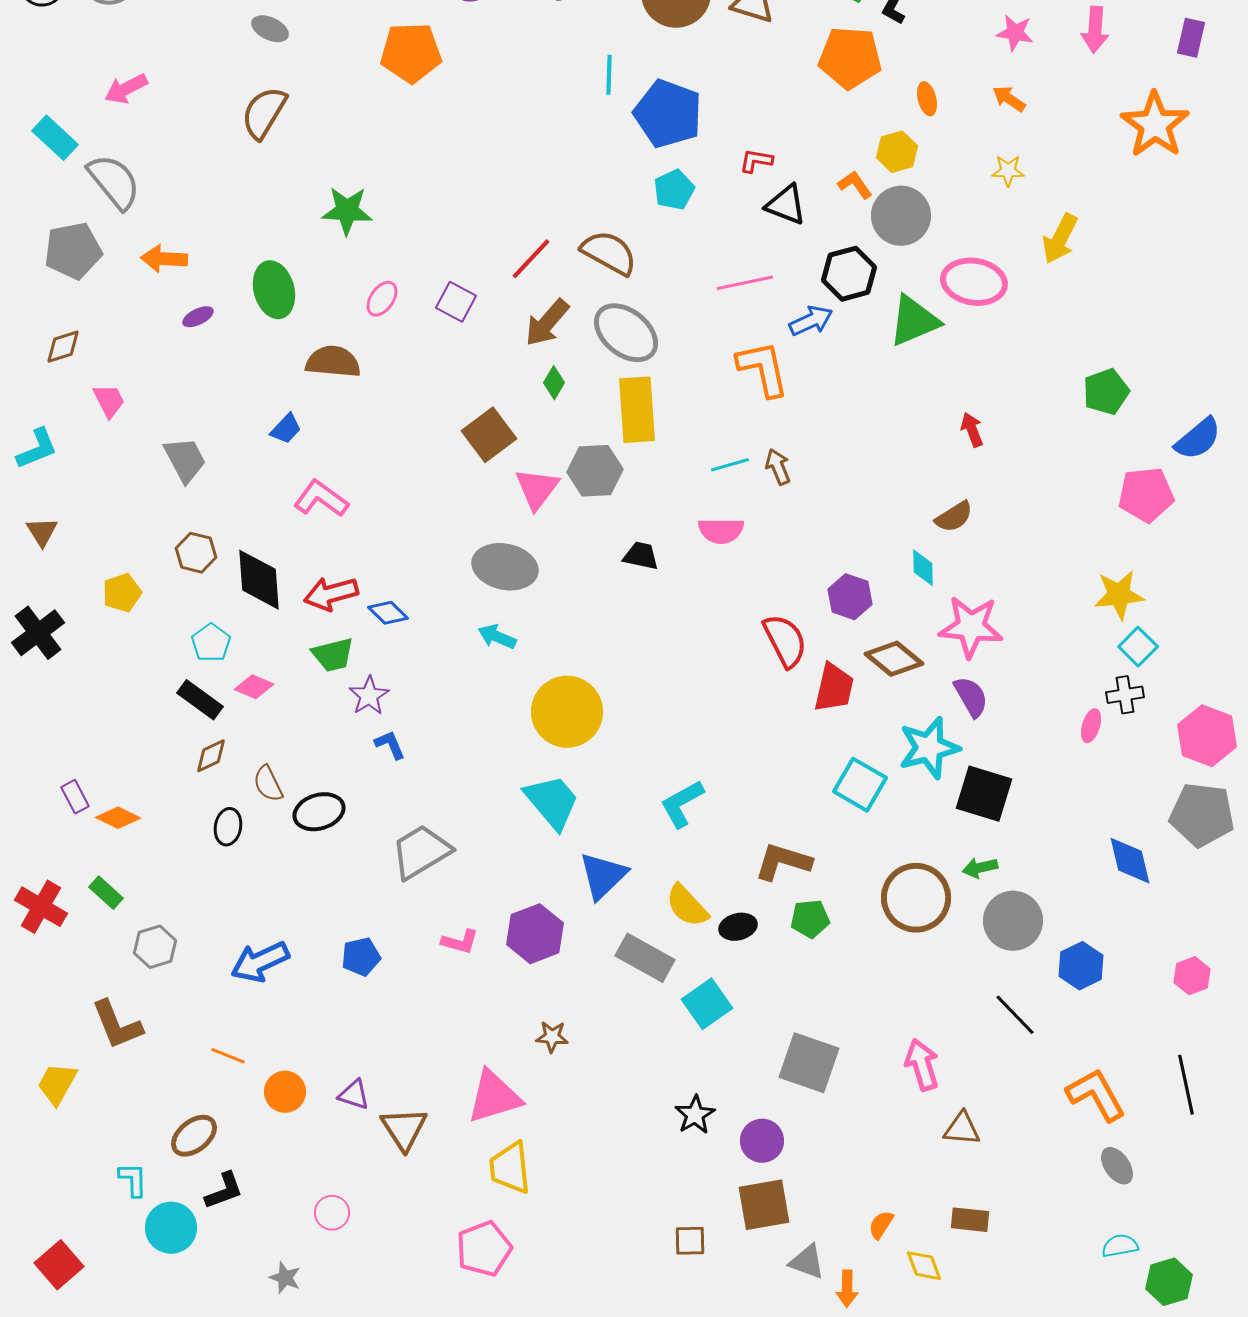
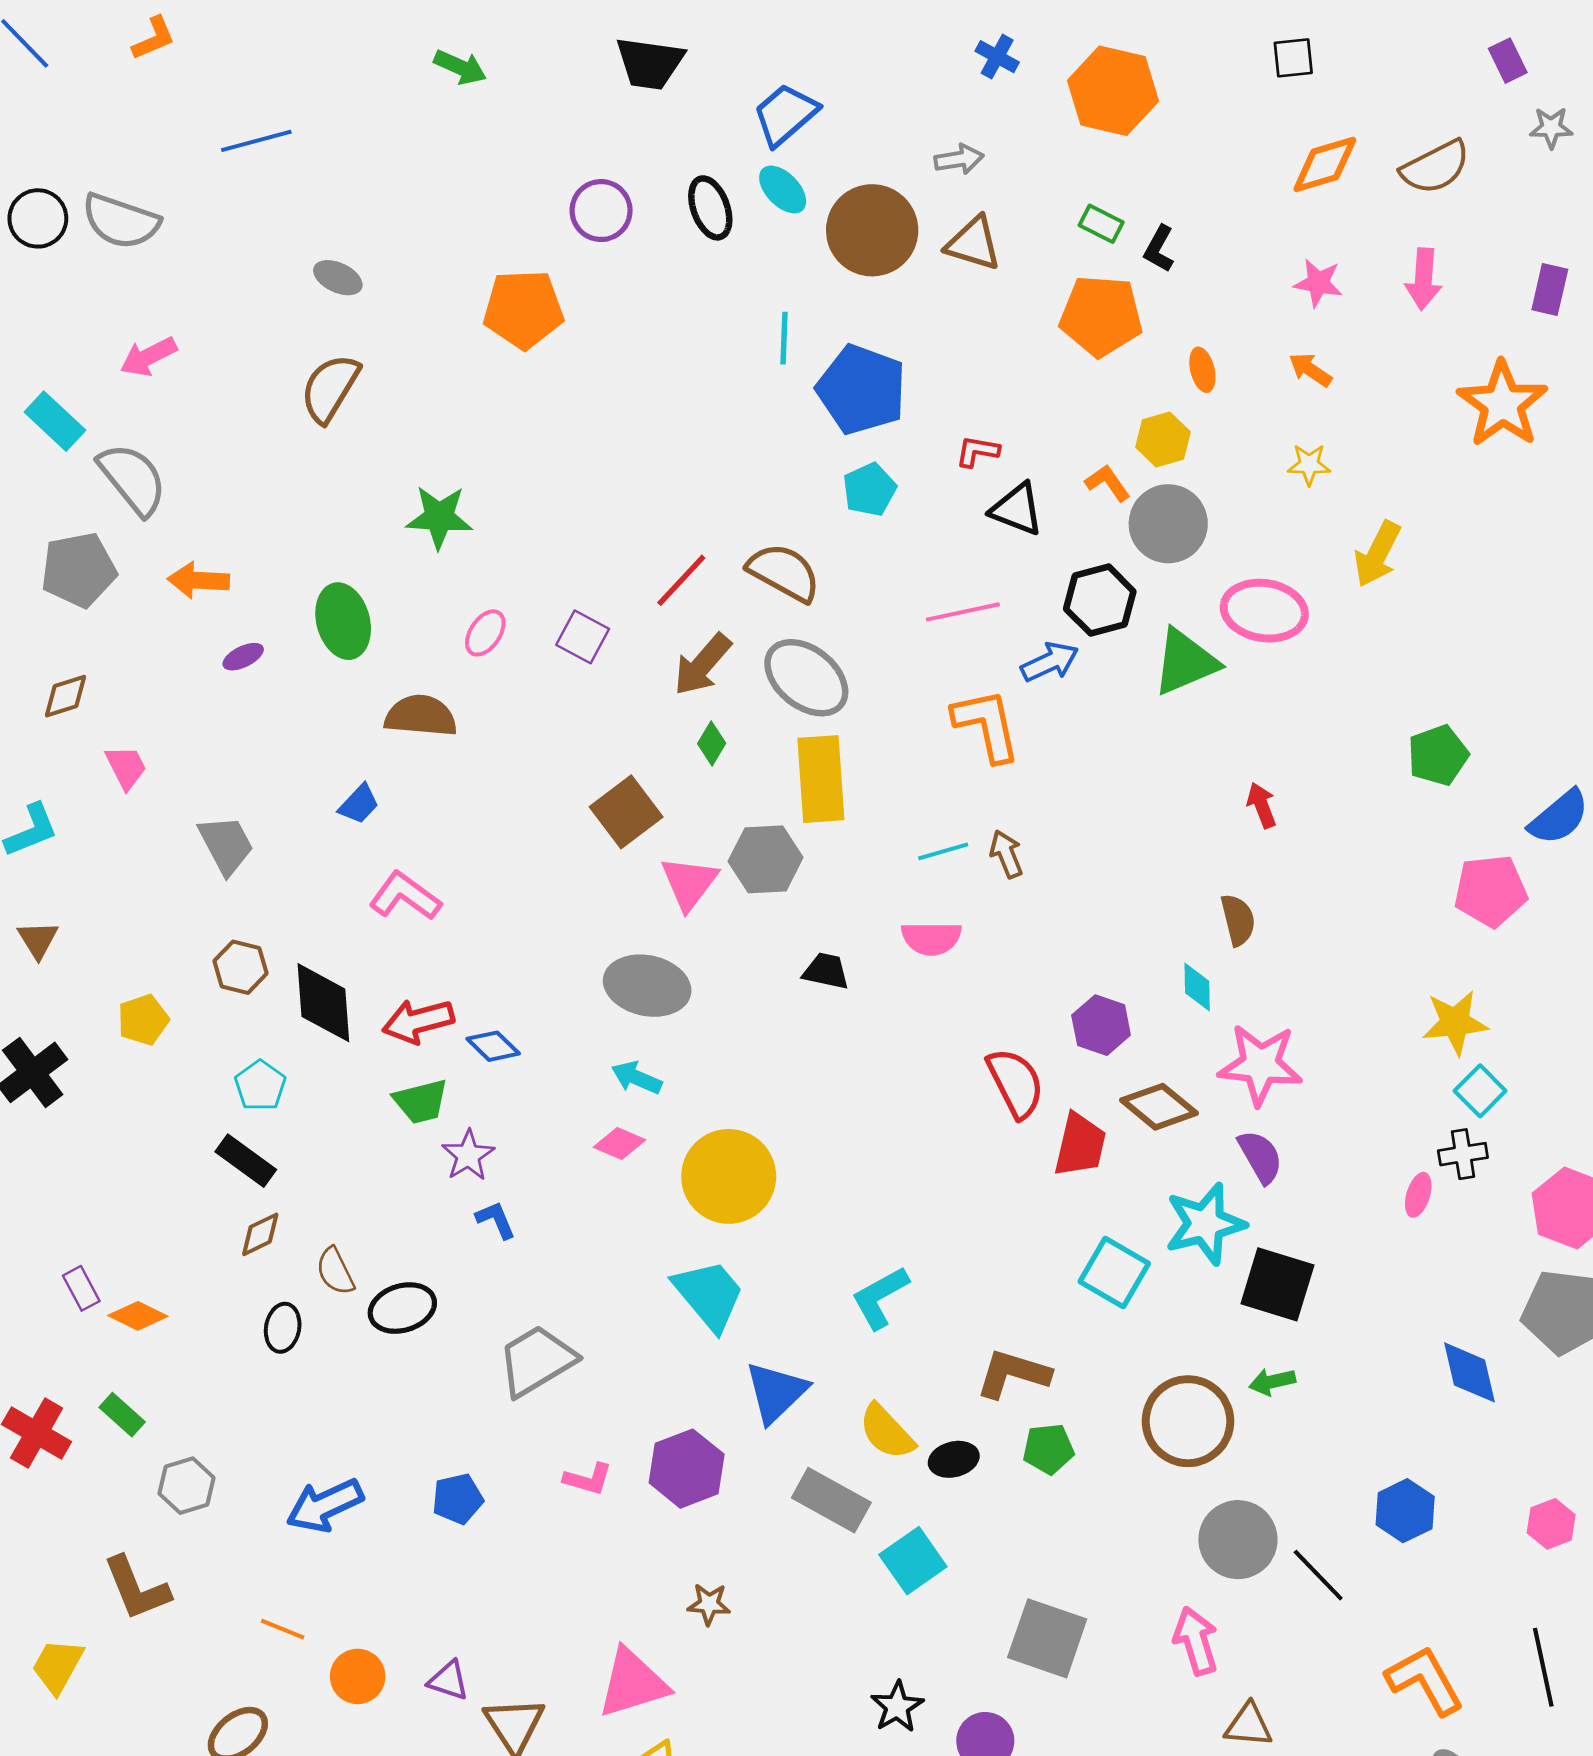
brown semicircle: (954, 517) -> (1238, 920), turned -72
pink diamond: (254, 687) -> (619, 1144), moved
gray circle: (1013, 921) -> (1238, 1540), moved

